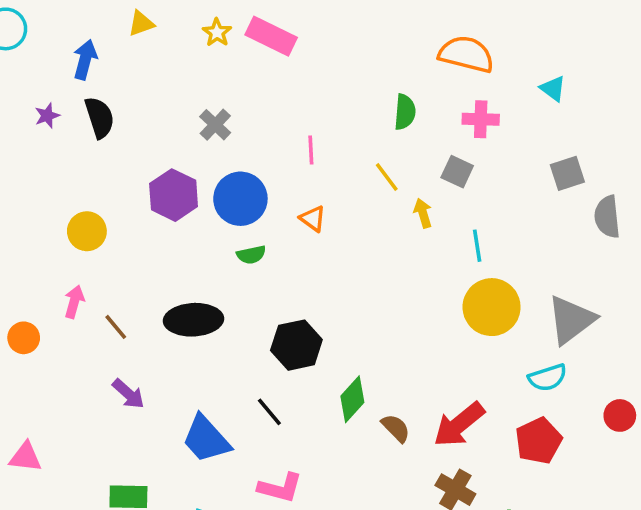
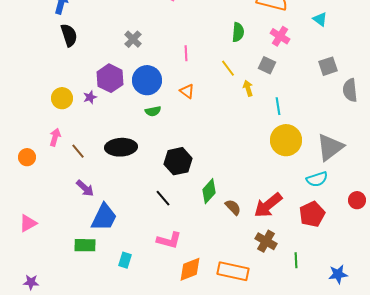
purple star: (47, 116) -> (90, 97), moved
pink cross: (481, 119) -> (280, 36), turned 30
blue trapezoid: (206, 439) -> (104, 217), moved, turned -112
pink triangle: (25, 457) -> (28, 223), turned -36

